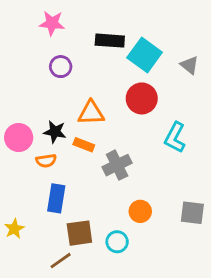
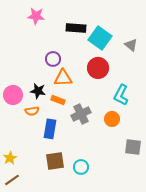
purple circle: (61, 67) -> (53, 59), moved
blue rectangle: (56, 198) -> (50, 129), moved
orange circle: (140, 211) -> (112, 119), moved
brown line: (61, 261) -> (12, 180), moved

